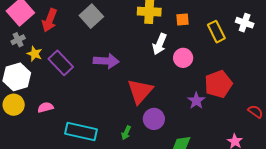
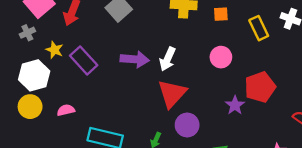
gray cross: (18, 40) -> (27, 33), moved
white arrow: (160, 44) -> (168, 59), moved

